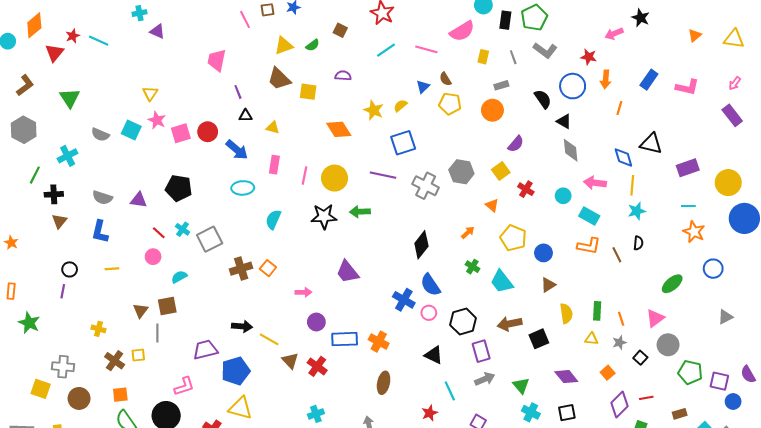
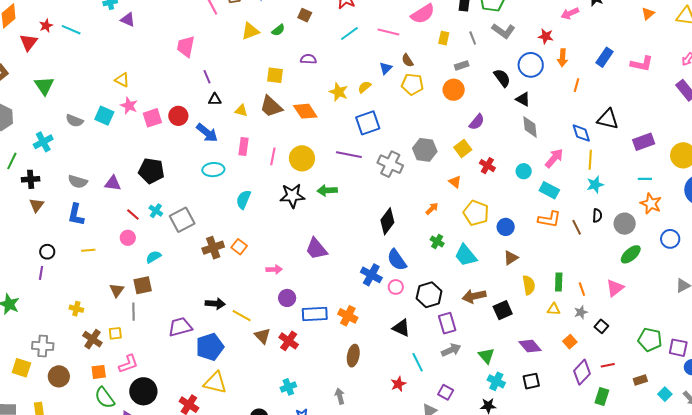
brown trapezoid: (279, 79) -> (271, 106), moved
yellow triangle: (150, 93) -> (122, 80), turned -35
pink arrow: (595, 183) -> (554, 158), turned 125
gray circle: (668, 345) -> (625, 224), moved
pink L-shape: (184, 386) -> (128, 364), moved

